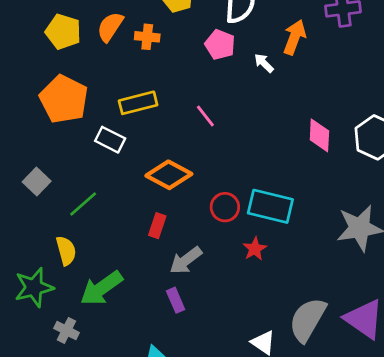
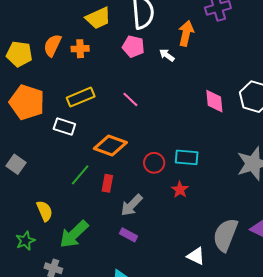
green line: (83, 204) -> (80, 175), moved
cyan rectangle: (270, 206) -> (187, 157), size x0.7
green star: (34, 287) -> (25, 241), size x0.7
purple rectangle: (176, 300) -> (129, 235), turned -30

